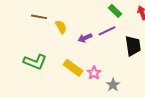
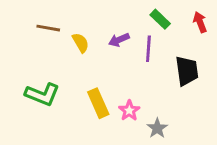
purple line: (107, 31) -> (148, 49), turned -60
purple arrow: (85, 38) -> (119, 40), moved
yellow rectangle: (73, 68) -> (98, 103), turned 30

